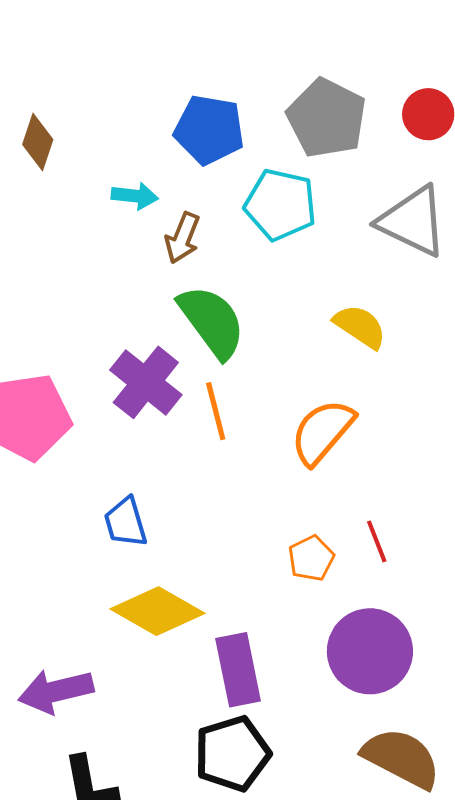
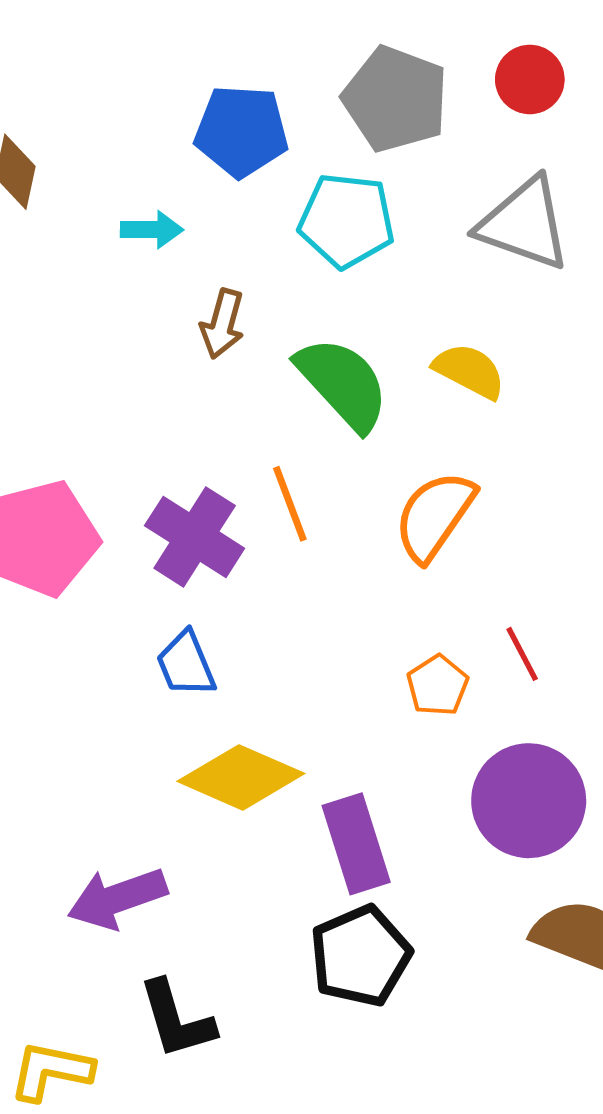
brown arrow: (183, 238) -> (222, 324), moved
green semicircle: (212, 322) -> (343, 384), moved
purple cross: (146, 382) -> (195, 537), moved

